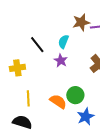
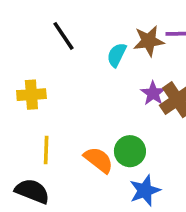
brown star: (81, 22) -> (149, 41), moved
black line: (37, 45) -> (64, 36), moved
purple star: (61, 61) -> (153, 93), moved

